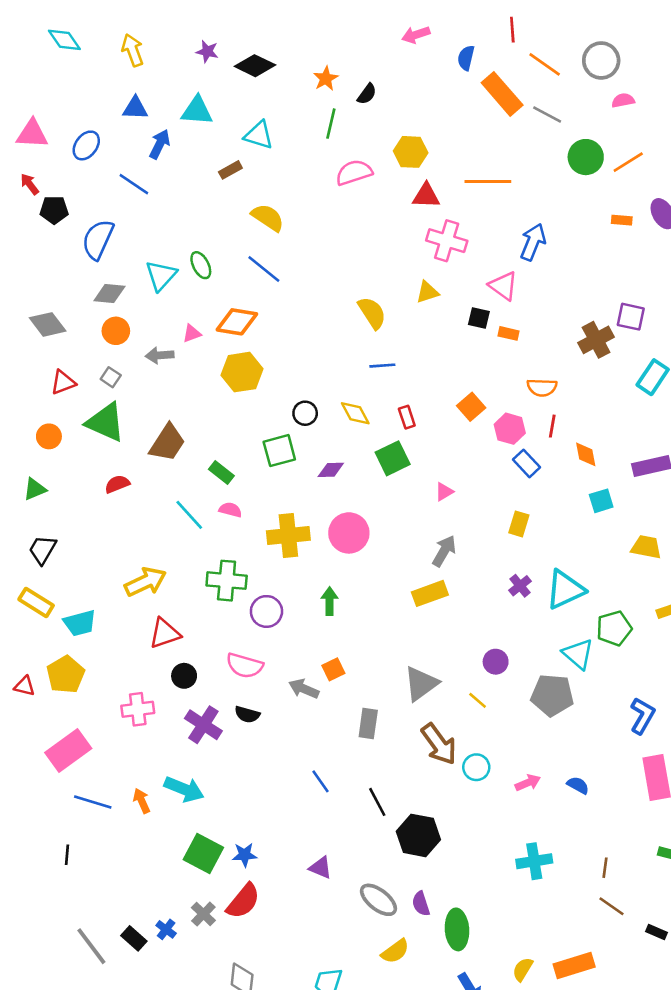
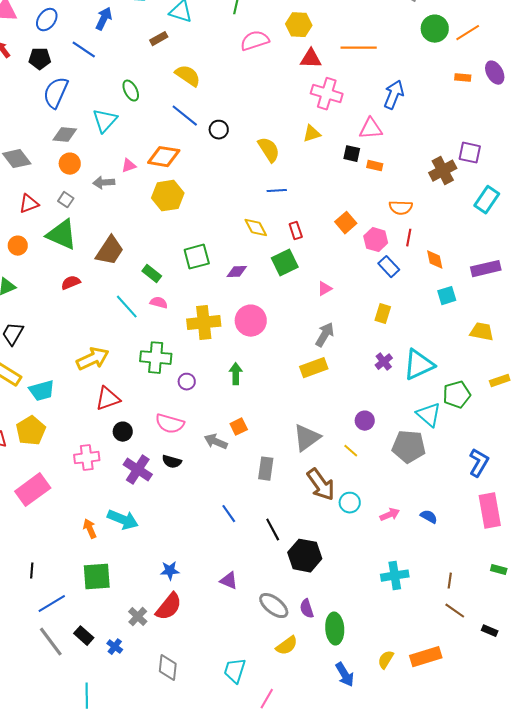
black pentagon: (54, 210) -> (40, 59), moved
green ellipse: (201, 265) -> (131, 91), moved
pink triangle: (503, 286) -> (371, 129), turned -40
black circle: (305, 413) -> (219, 130), moved
purple circle: (266, 611) -> (187, 382), size x0.7
blue line: (93, 802) -> (52, 604), moved, turned -48
green square: (203, 853) -> (97, 577), moved, turned -32
blue cross: (166, 929) -> (115, 647), moved

